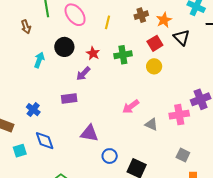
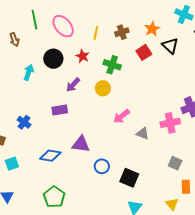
brown cross: (141, 15) -> (122, 32), moved
red star: (93, 53) -> (83, 56), moved
green cross: (123, 55) -> (112, 65), turned 30
yellow circle: (154, 66) -> (103, 88), moved
blue diamond: (45, 141) -> (50, 156), moved, turned -60

